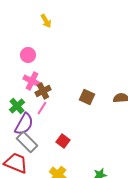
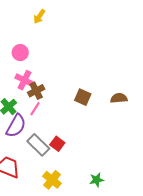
yellow arrow: (46, 21) -> (39, 16), turned 64
gray rectangle: (27, 142) -> (38, 145), moved

